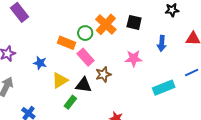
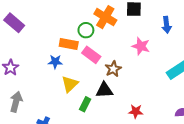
pink star: (134, 58) -> (141, 46), turned 30
blue star: (40, 63) -> (55, 62), moved
black triangle: (84, 85) -> (104, 90), moved

